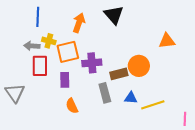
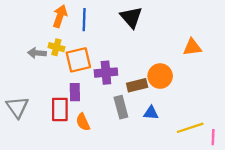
blue line: (38, 17) -> (84, 20), moved
orange arrow: (79, 23) -> (60, 16), moved
red rectangle: (40, 66) -> (60, 109), moved
yellow line: (153, 105) -> (190, 128), moved

